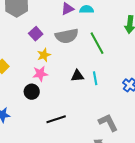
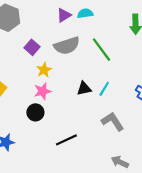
cyan line: (95, 78) -> (104, 89), turned 48
gray L-shape: (108, 122) -> (113, 121), moved

